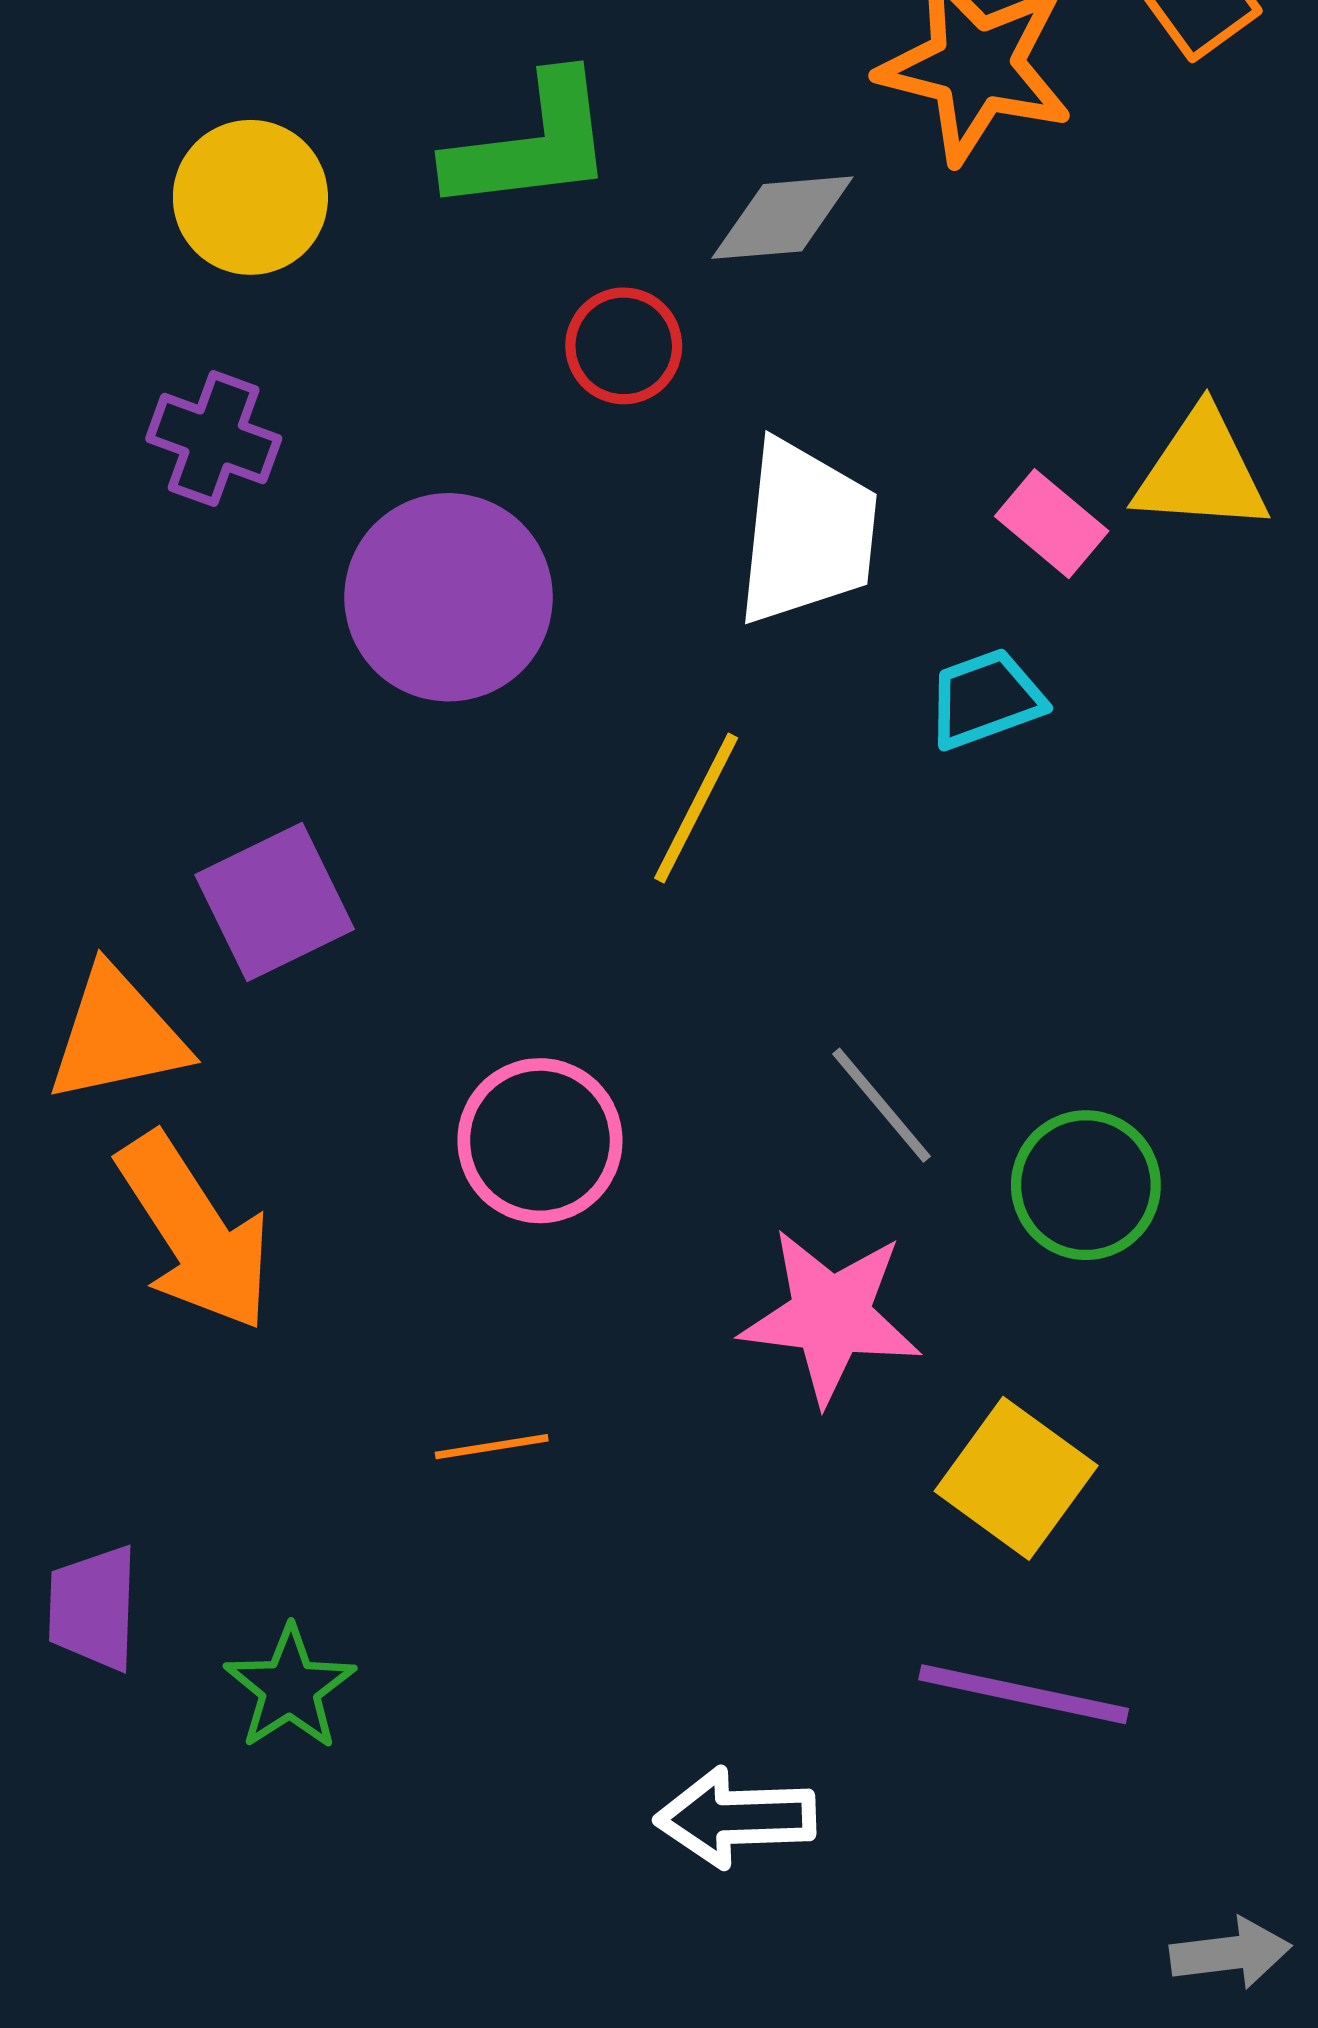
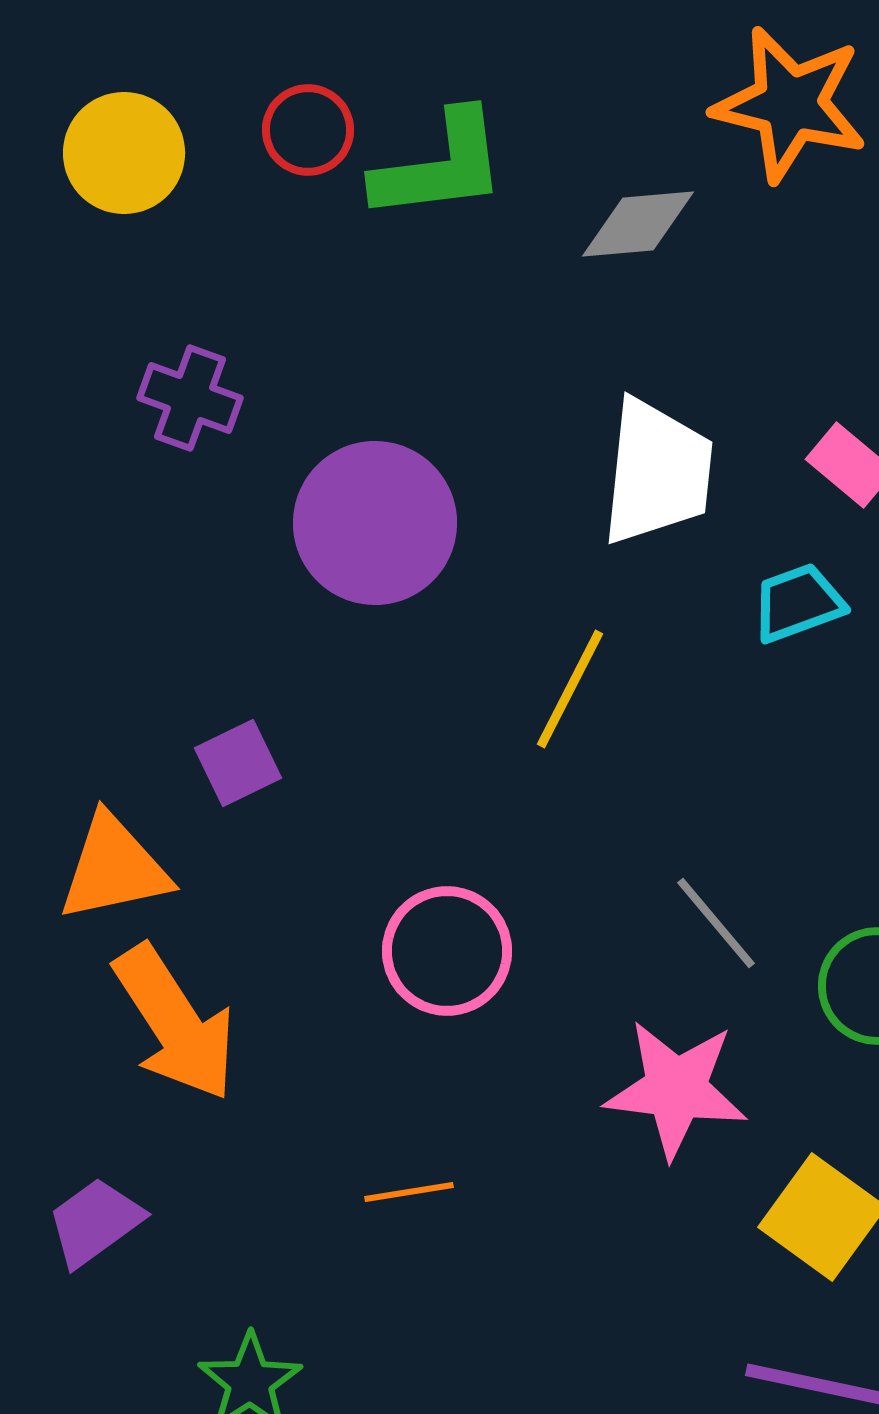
yellow circle: (250, 197) -> (124, 153), moved
red circle: (624, 346) -> (308, 130), moved
purple square: (275, 902) -> (238, 763), size x0.7
purple trapezoid: (93, 1608) -> (95, 1222), moved, turned 52

